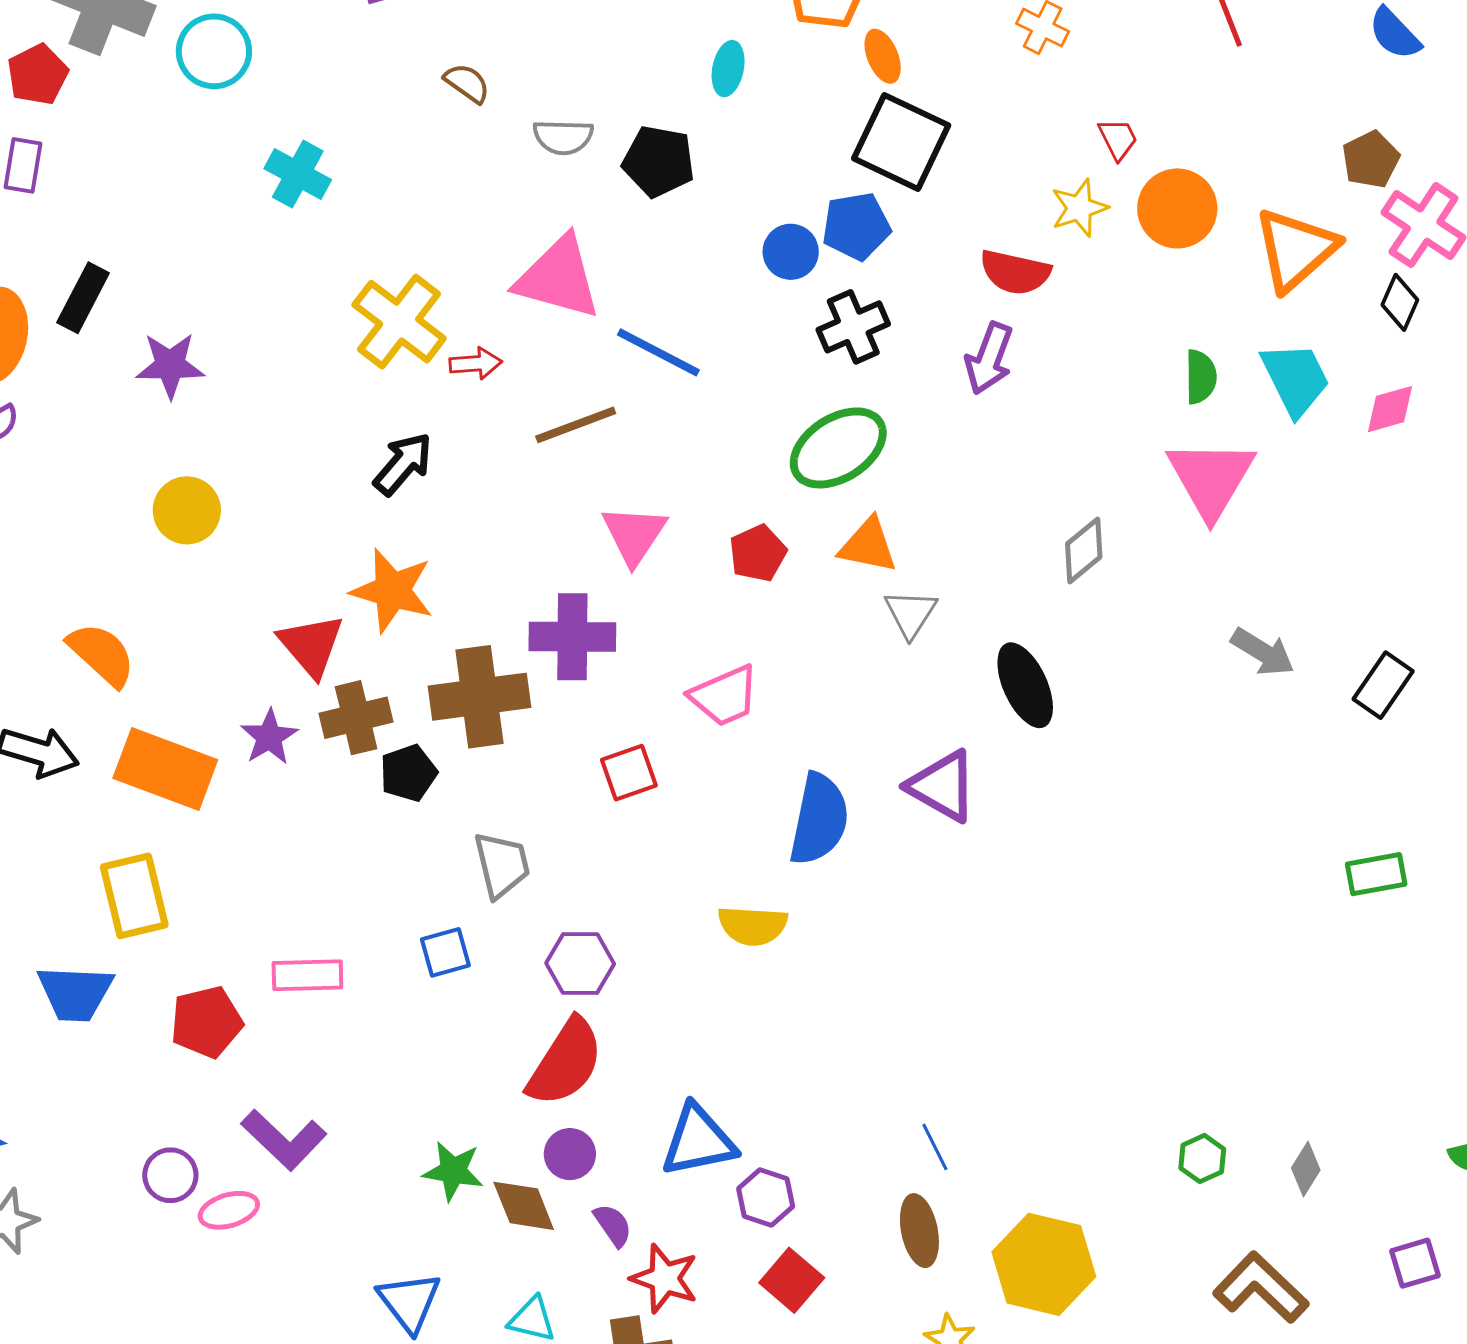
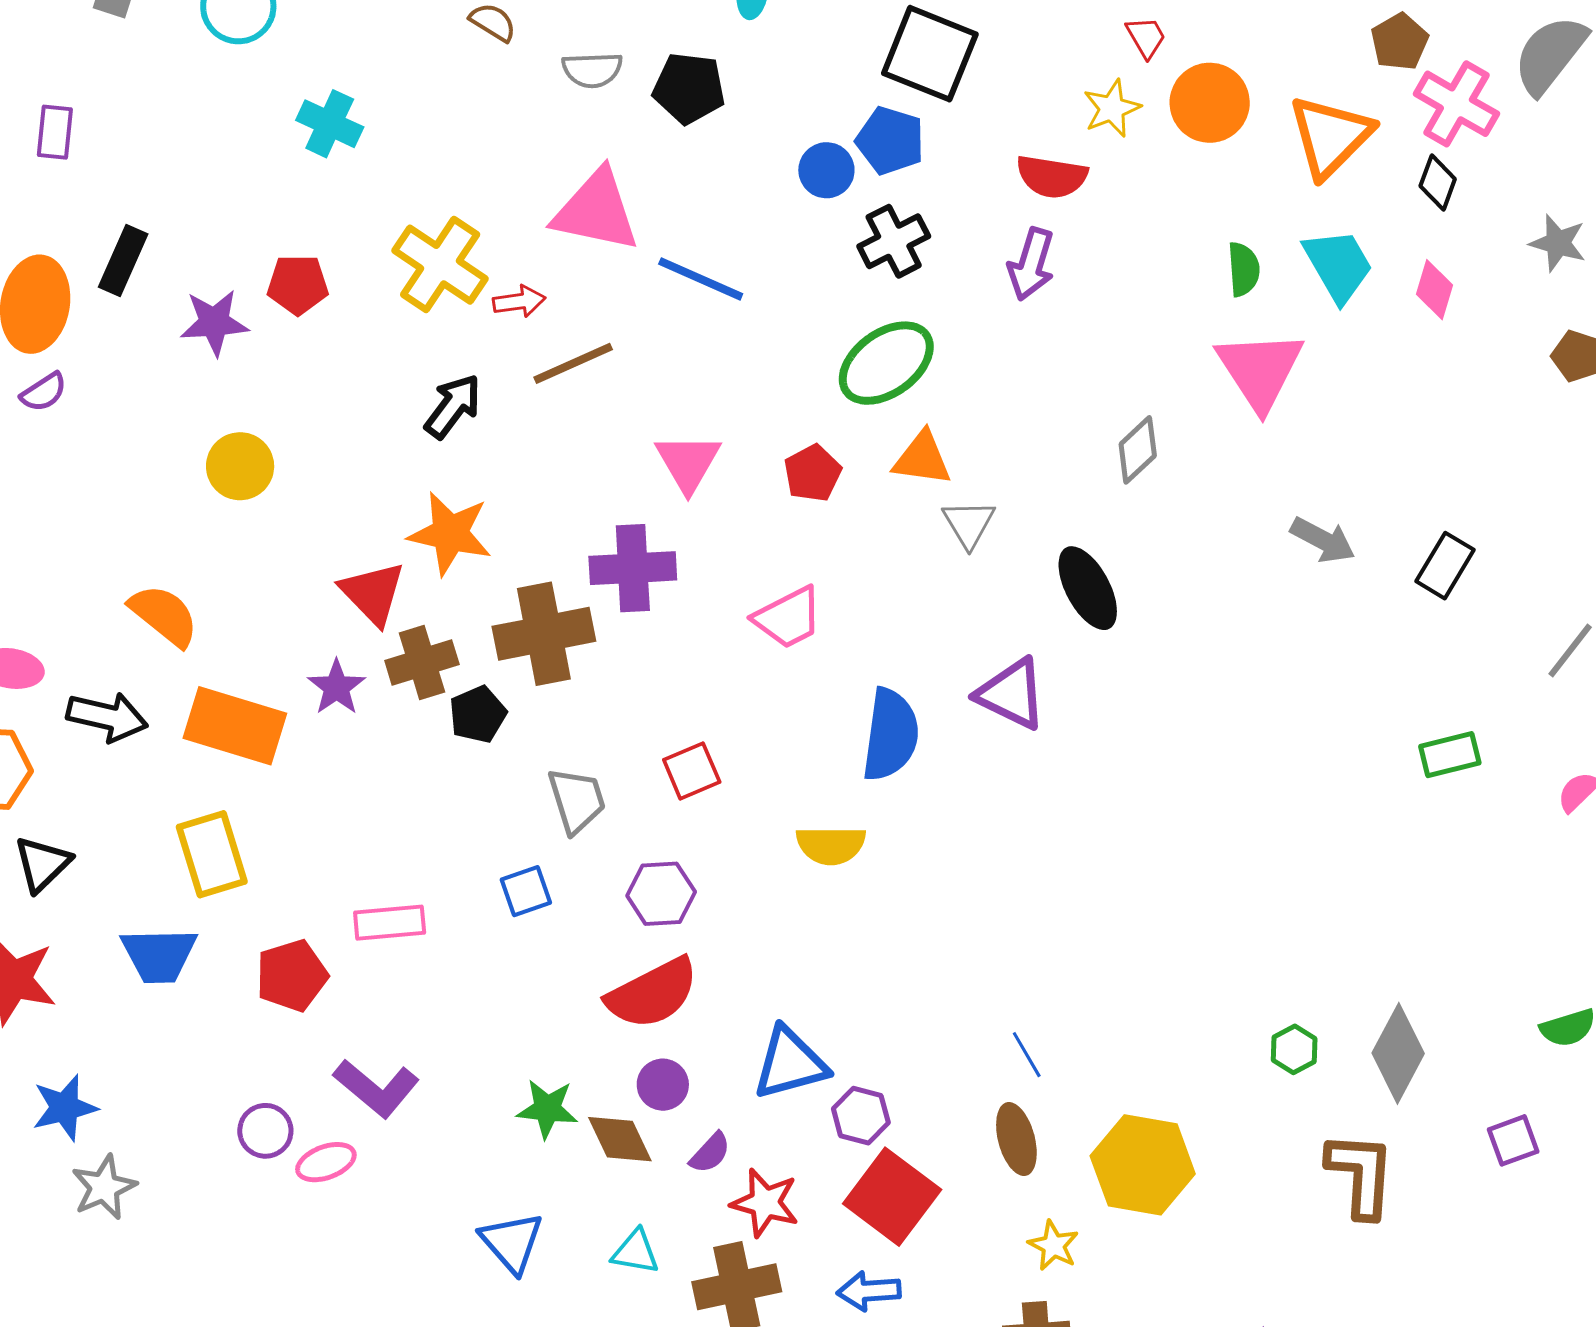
red pentagon: (38, 75) -> (298, 285), moved, turned 30
blue pentagon: (856, 226) -> (890, 141), turned 30
pink diamond: (1390, 409) -> (1435, 290), turned -54
brown line: (576, 425) -> (573, 363), moved
red square: (629, 773) -> (692, 771), moved
red semicircle: (565, 1062) -> (653, 993), turned 34
gray diamond: (1306, 1169) -> (1398, 1053), size x1.8
purple semicircle: (613, 1225) -> (710, 1153), turned 81
red square: (792, 1280) -> (892, 1197), size x1.5
brown L-shape: (1261, 1288) -> (1361, 1175), turned 54

